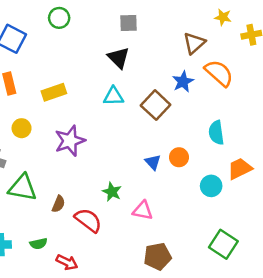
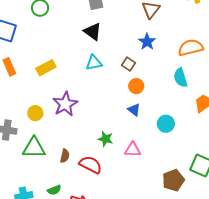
orange semicircle: (219, 73) -> (191, 48), moved, turned -45
brown square: (156, 105) -> (128, 64), size x0.6
yellow circle: (22, 128) -> (35, 113), moved
orange circle: (179, 157) -> (136, 86), moved
cyan circle: (211, 186) -> (166, 124), moved
brown pentagon: (158, 256) -> (173, 180), moved

